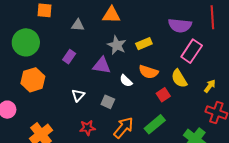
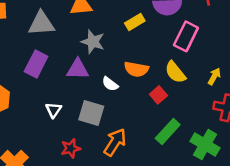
gray triangle: (78, 25) -> (41, 24), size x1.6
yellow rectangle: (144, 44) -> (135, 22), moved
purple rectangle: (69, 57) -> (36, 64), size x1.5
gray square: (108, 102) -> (91, 113), size x1.5
green rectangle: (155, 124) -> (168, 131), moved

